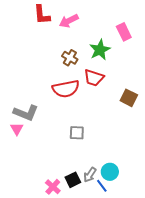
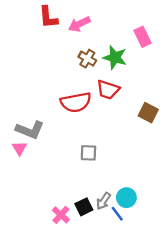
green star: (100, 50) -> (115, 57), turned -30
brown cross: (70, 58) -> (87, 59), moved

